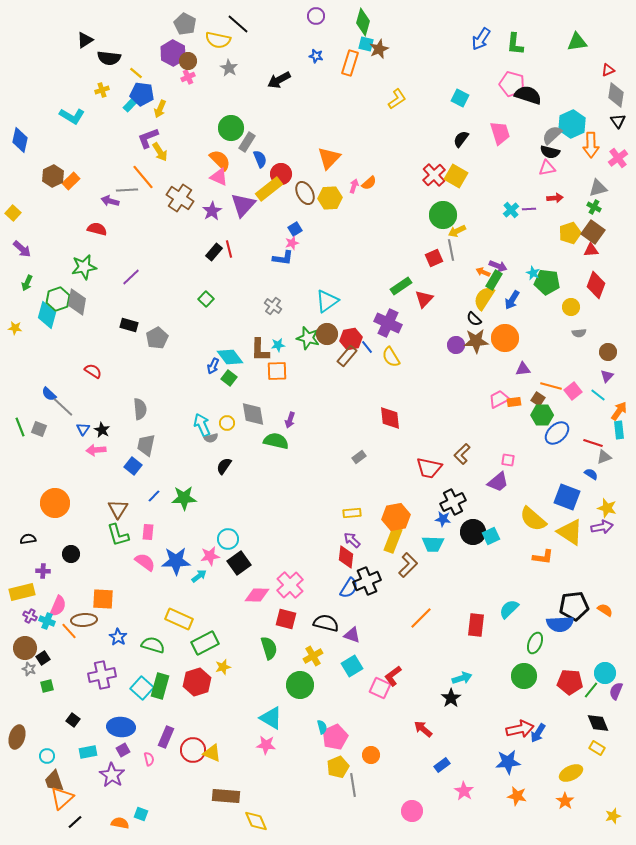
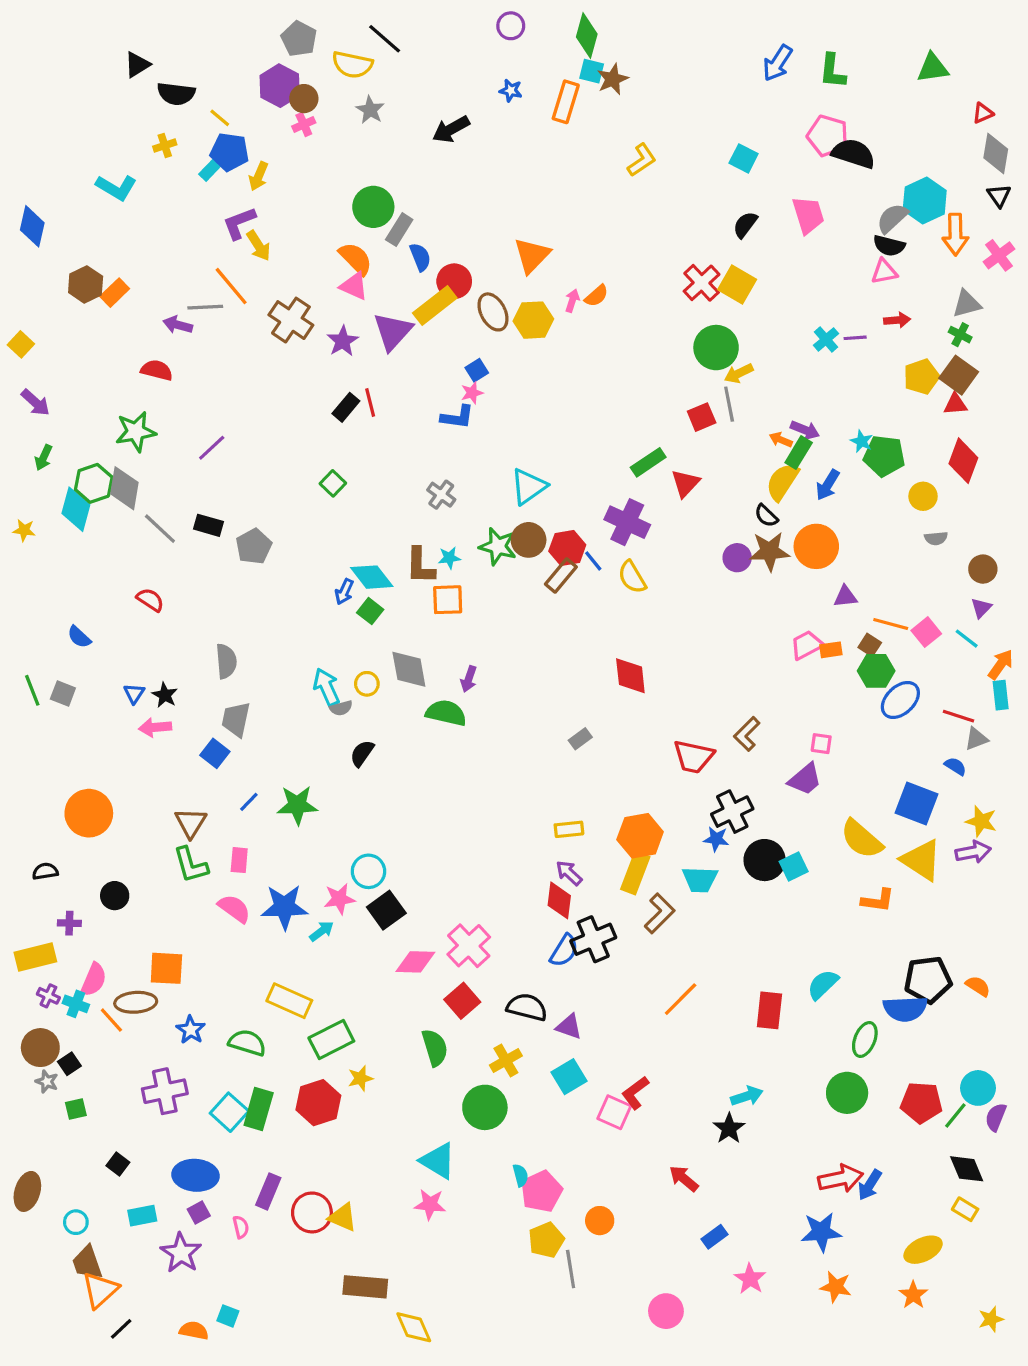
gray line: (63, 407) -> (160, 529), moved
red square: (286, 619) -> (462, 1001), turned 35

